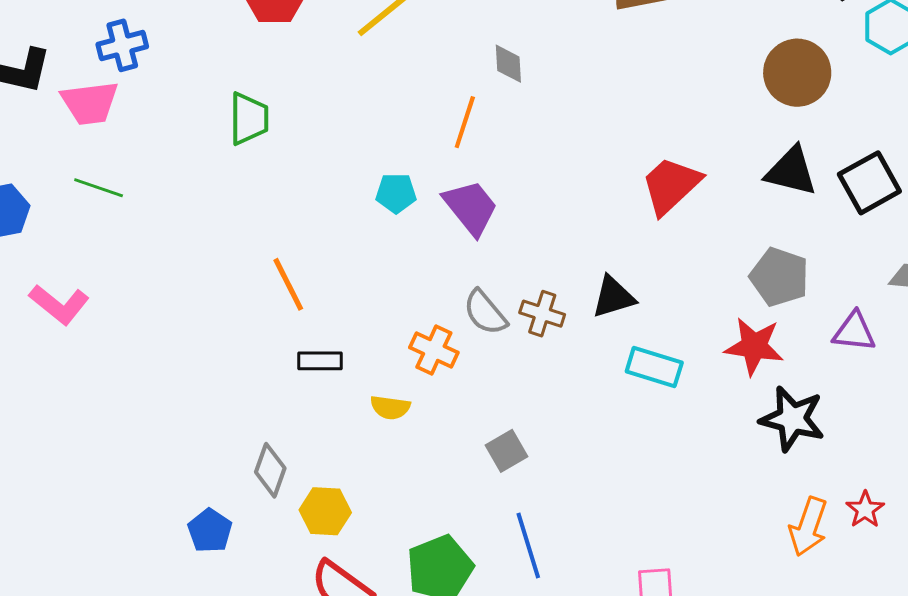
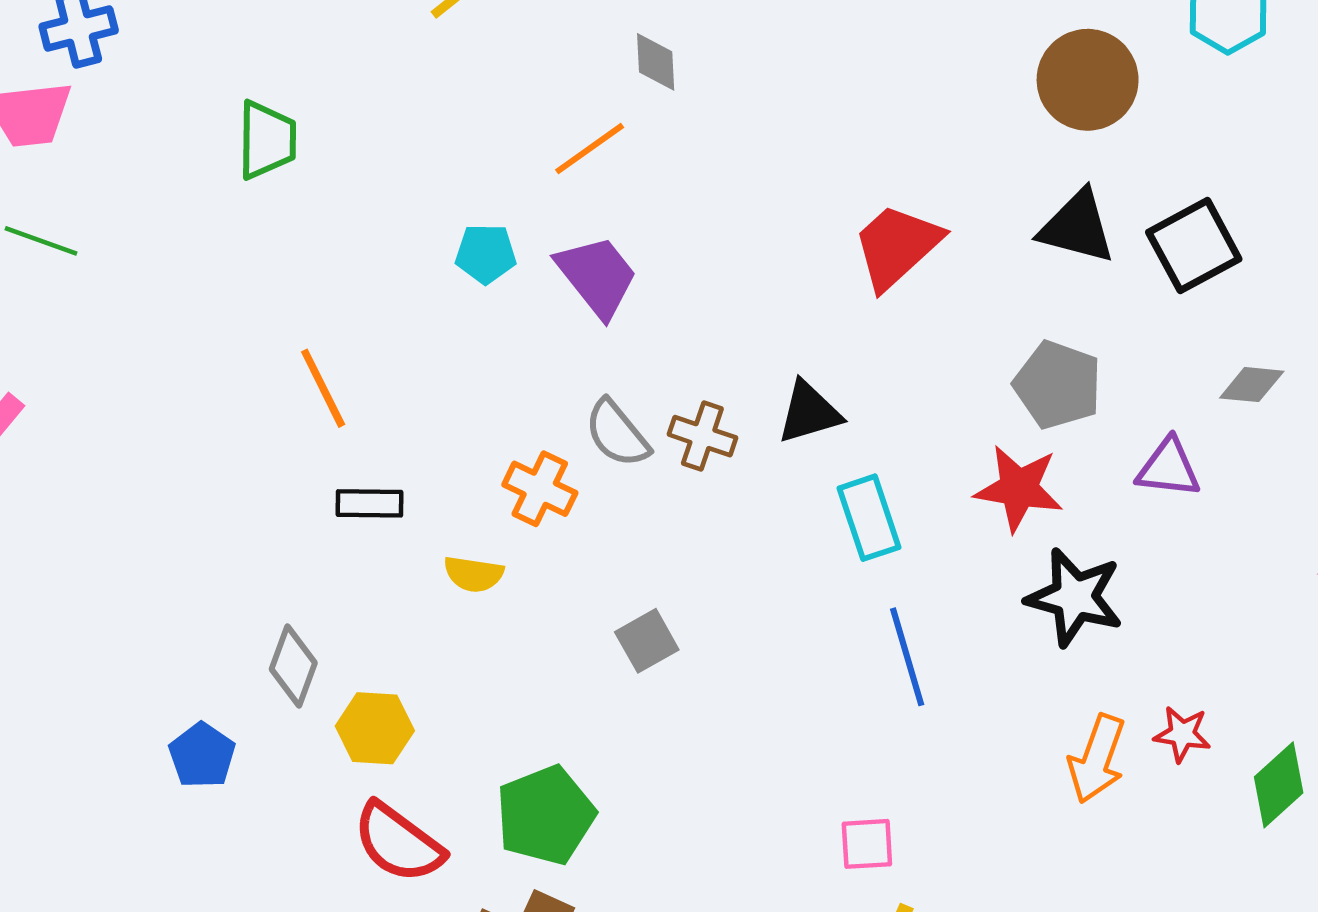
orange line: (465, 122) -> (590, 149), turned 36
cyan rectangle: (654, 367) -> (869, 518), turned 54
red star: (865, 510) -> (1182, 734), turned -30
blue line: (528, 546) -> (907, 657), moved

